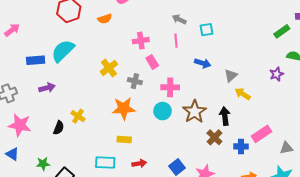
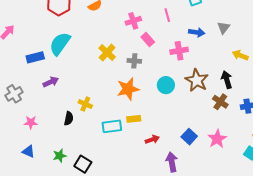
gray triangle: (231, 76) -> (224, 28), moved
pink cross: (170, 87) -> (179, 51), moved
pink star: (20, 125) -> (31, 122), size x0.6
cyan rectangle: (105, 163) -> (112, 126), moved

